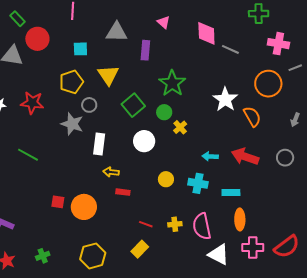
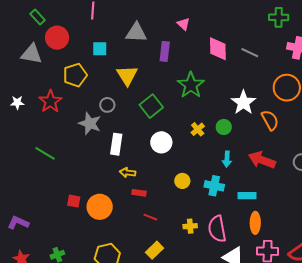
pink diamond: (206, 33) -> (218, 49), moved
yellow pentagon: (71, 82) -> (75, 75), moved
red star: (32, 103) -> (50, 101), turned 30
green circle: (164, 112) -> (224, 127), moved
cyan arrow: (210, 156) -> (227, 159), turned -91
red line: (146, 224) -> (150, 217), moved

